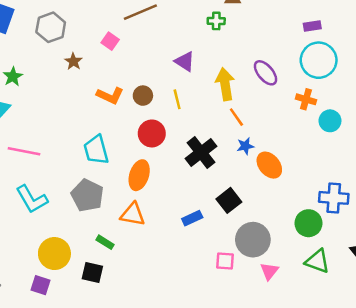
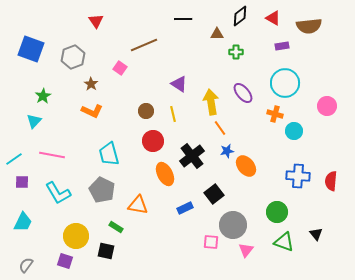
green cross: (216, 21) -> (236, 52), moved
purple rectangle: (312, 26) -> (282, 46), moved
orange L-shape: (110, 96) -> (92, 111), moved
orange ellipse: (139, 175) -> (165, 174), moved, turned -45
blue cross: (334, 198) -> (298, 176), moved

